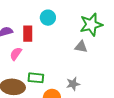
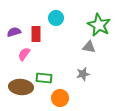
green star: (91, 25) -> (99, 25), turned -30
gray star: (73, 84) -> (83, 74), moved

